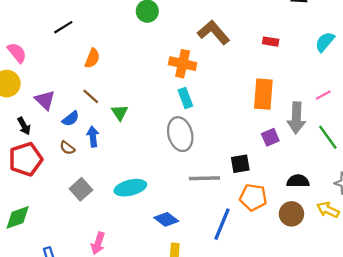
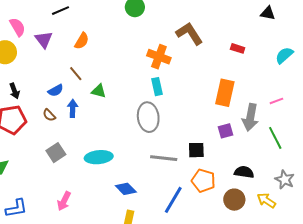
purple triangle: (45, 100) -> (44, 40), moved
green triangle: (120, 112) -> (99, 91), turned -49

